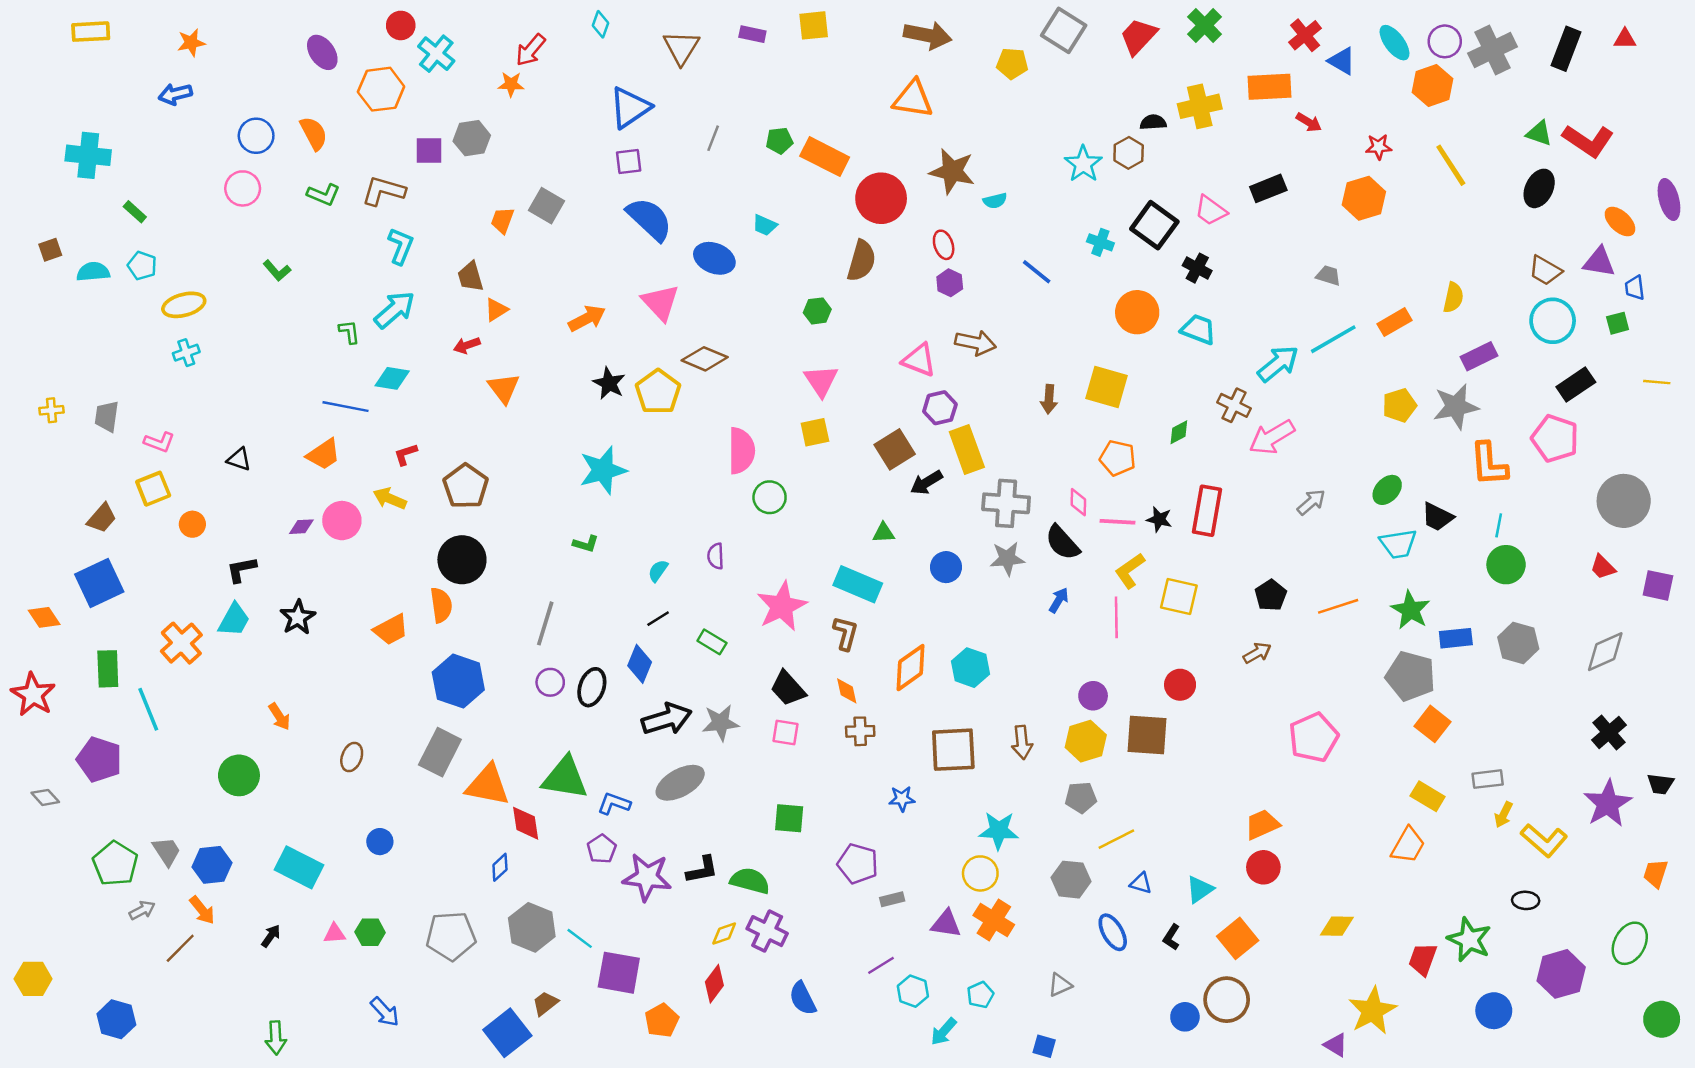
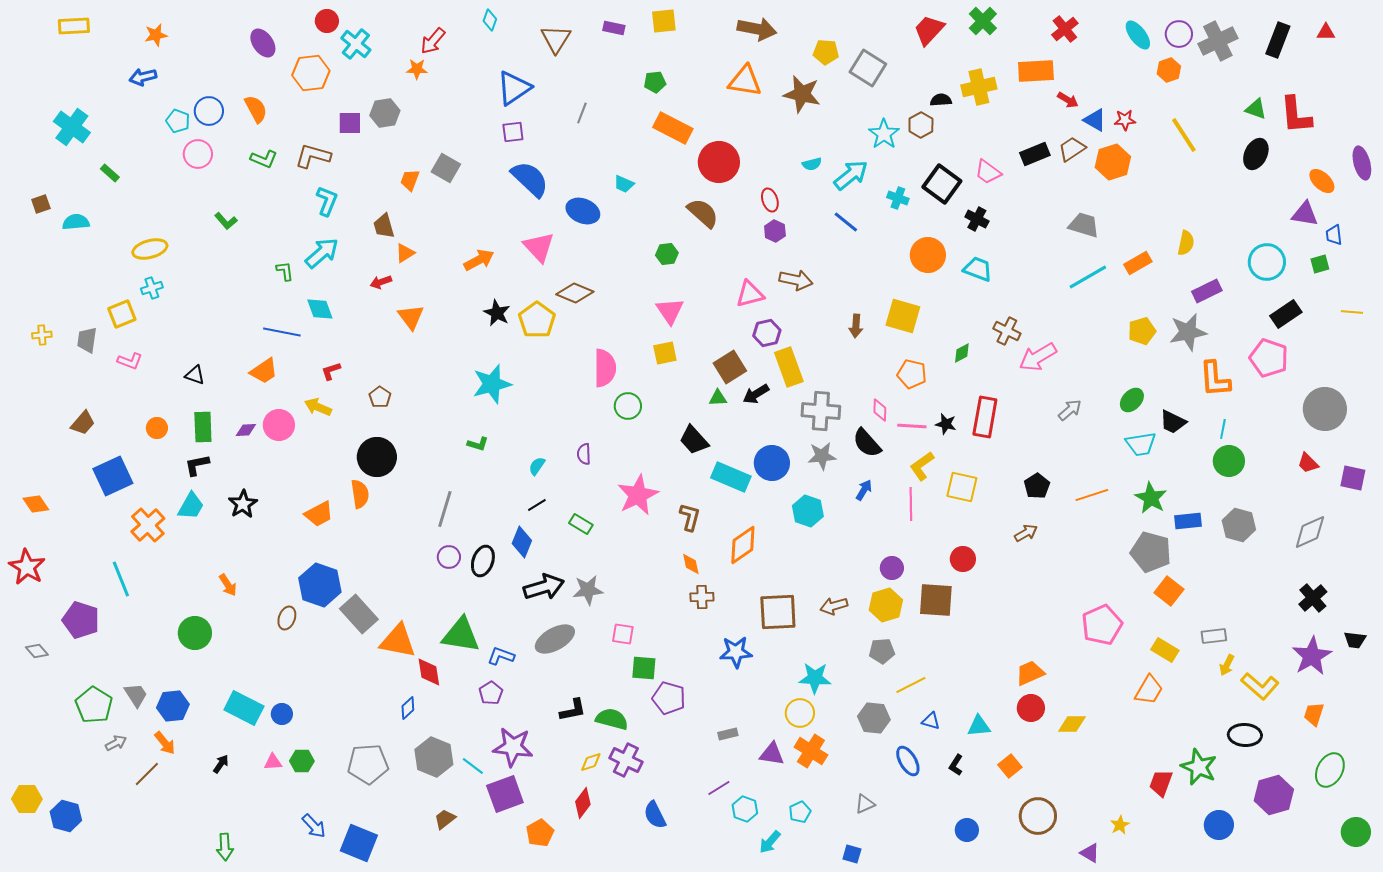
gray square: (1064, 30) -> (868, 68), moved
blue triangle: (1342, 61) -> (1095, 120), moved
orange hexagon: (1432, 86) -> (1169, 70), size x0.7
green pentagon: (779, 141) -> (655, 82), moved
red L-shape: (1588, 141) -> (1296, 115), turned 51
cyan cross: (88, 155) -> (72, 127), turned 30
brown star: (952, 171) -> (802, 94), moved
brown semicircle: (861, 261) -> (703, 213), turned -64
cyan pentagon: (142, 266) -> (178, 121), moved
brown trapezoid: (1545, 271) -> (1072, 149), moved, turned 116
gray trapezoid: (1328, 275) -> (1084, 225), size x1.5
pink triangle: (919, 360) -> (750, 294), turned -36
cyan arrow: (1278, 364) -> (851, 175), moved
cyan diamond: (392, 378) -> (320, 309), turned 60
brown pentagon: (466, 486) -> (380, 397), size x0.6
yellow square: (153, 489) -> (122, 314), moved
green triangle: (884, 533) -> (718, 398), moved
blue circle: (946, 567) -> (772, 463), size x1.4
blue square: (99, 583) -> (113, 476), moved
cyan rectangle: (858, 584) -> (731, 477), moved
cyan hexagon: (971, 668) -> (808, 511), moved
green rectangle: (108, 669) -> (203, 427), moved
blue hexagon: (458, 681) -> (320, 585), moved
black trapezoid: (788, 688) -> (694, 440), moved
pink square: (785, 733) -> (623, 634), moved
pink pentagon: (1314, 737) -> (1102, 625), moved
brown arrow: (1022, 742) -> (834, 606), turned 80
gray rectangle: (440, 752) -> (359, 614), turned -69
blue star: (902, 799) -> (736, 652), size x1.5
blue circle: (380, 842) -> (282, 714), moved
purple pentagon: (858, 864) -> (669, 698), moved
orange trapezoid: (1656, 873) -> (1314, 714), moved
purple star: (647, 877) -> (513, 747), moved
cyan triangle: (1200, 889) -> (979, 726), turned 30
black ellipse: (1526, 900) -> (1245, 735), size x1.5
yellow diamond: (1337, 926) -> (1072, 724), moved
orange square: (1238, 938) -> (1010, 766), size x0.7
purple square: (619, 973) -> (505, 794), turned -30
brown circle: (1227, 1000) -> (1038, 816), moved
yellow star: (1372, 1011) -> (1120, 825), size x0.5
blue hexagon: (116, 1019) -> (66, 816), moved
blue square: (507, 1033) -> (359, 843), moved, turned -30

